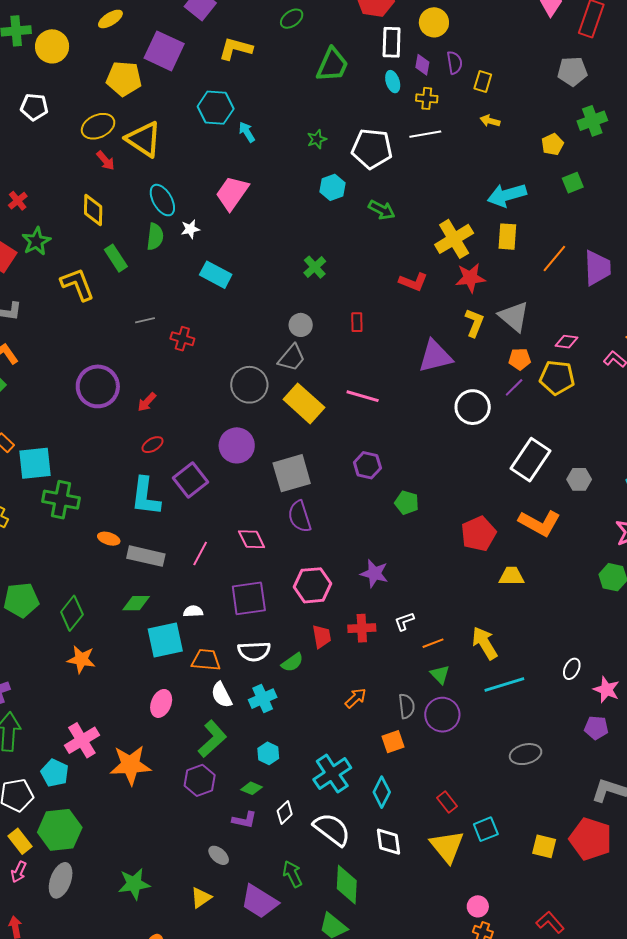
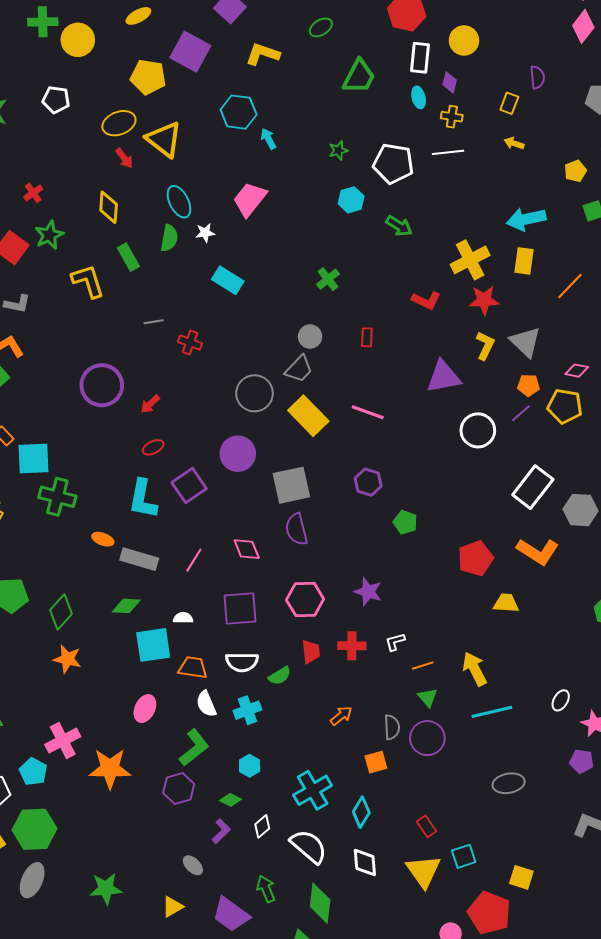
purple semicircle: (455, 63) -> (537, 77), moved
gray hexagon: (579, 479) -> (581, 510), size x1.4
purple L-shape: (244, 820) -> (221, 831), turned -60
red pentagon: (591, 839) -> (489, 913), moved

